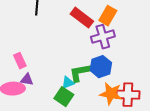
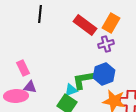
purple cross: (103, 37) -> (106, 44), size x0.7

